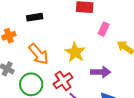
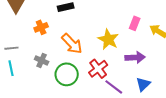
pink rectangle: (104, 29) -> (135, 23), moved

